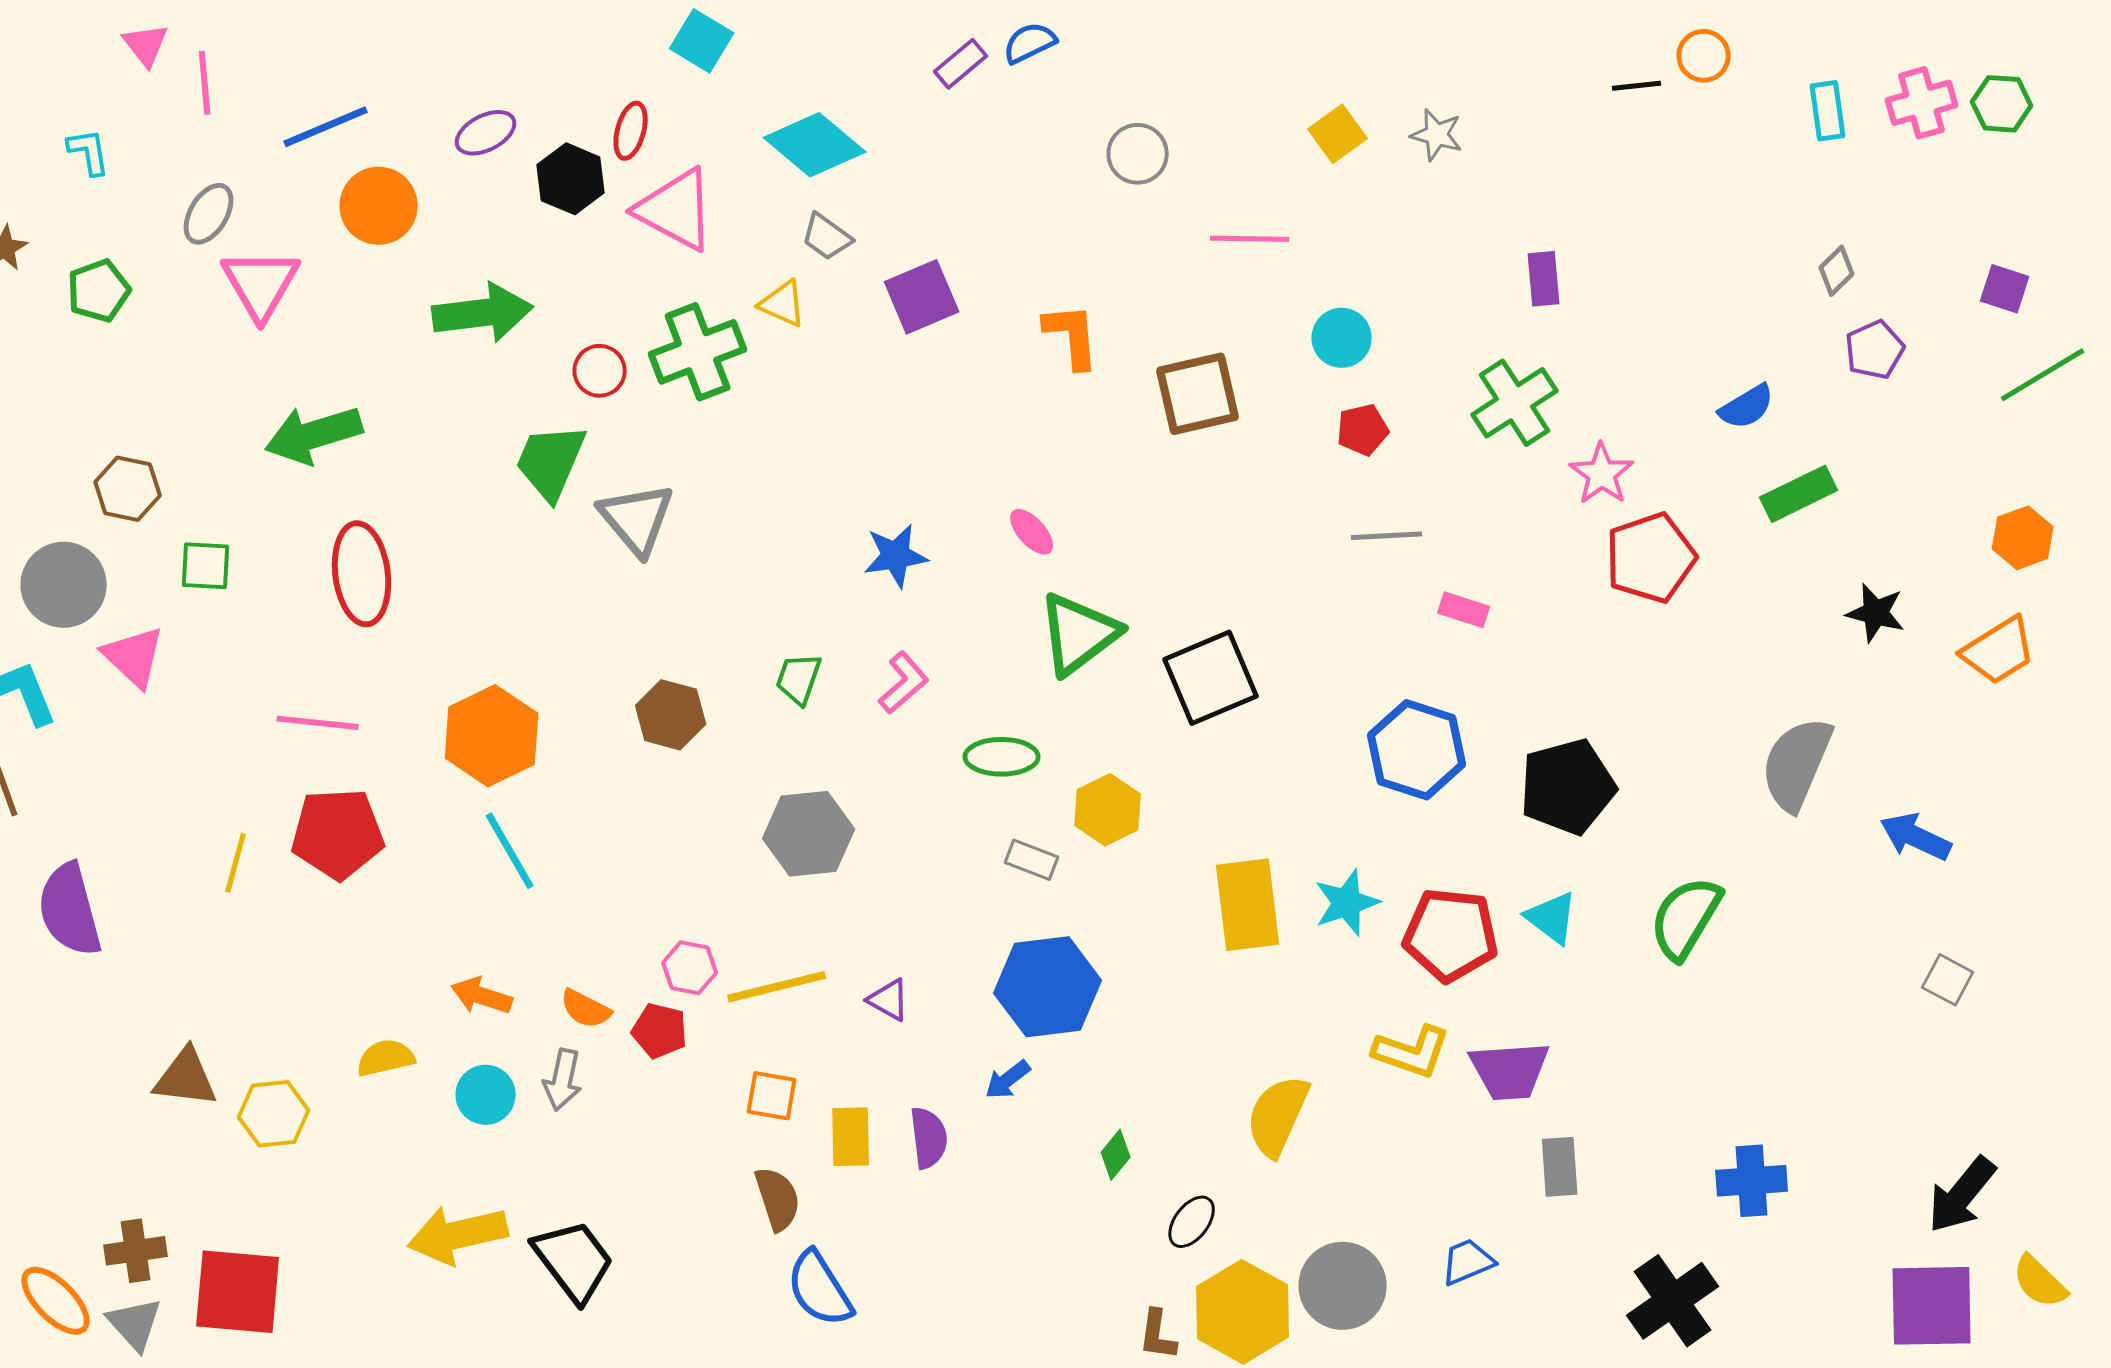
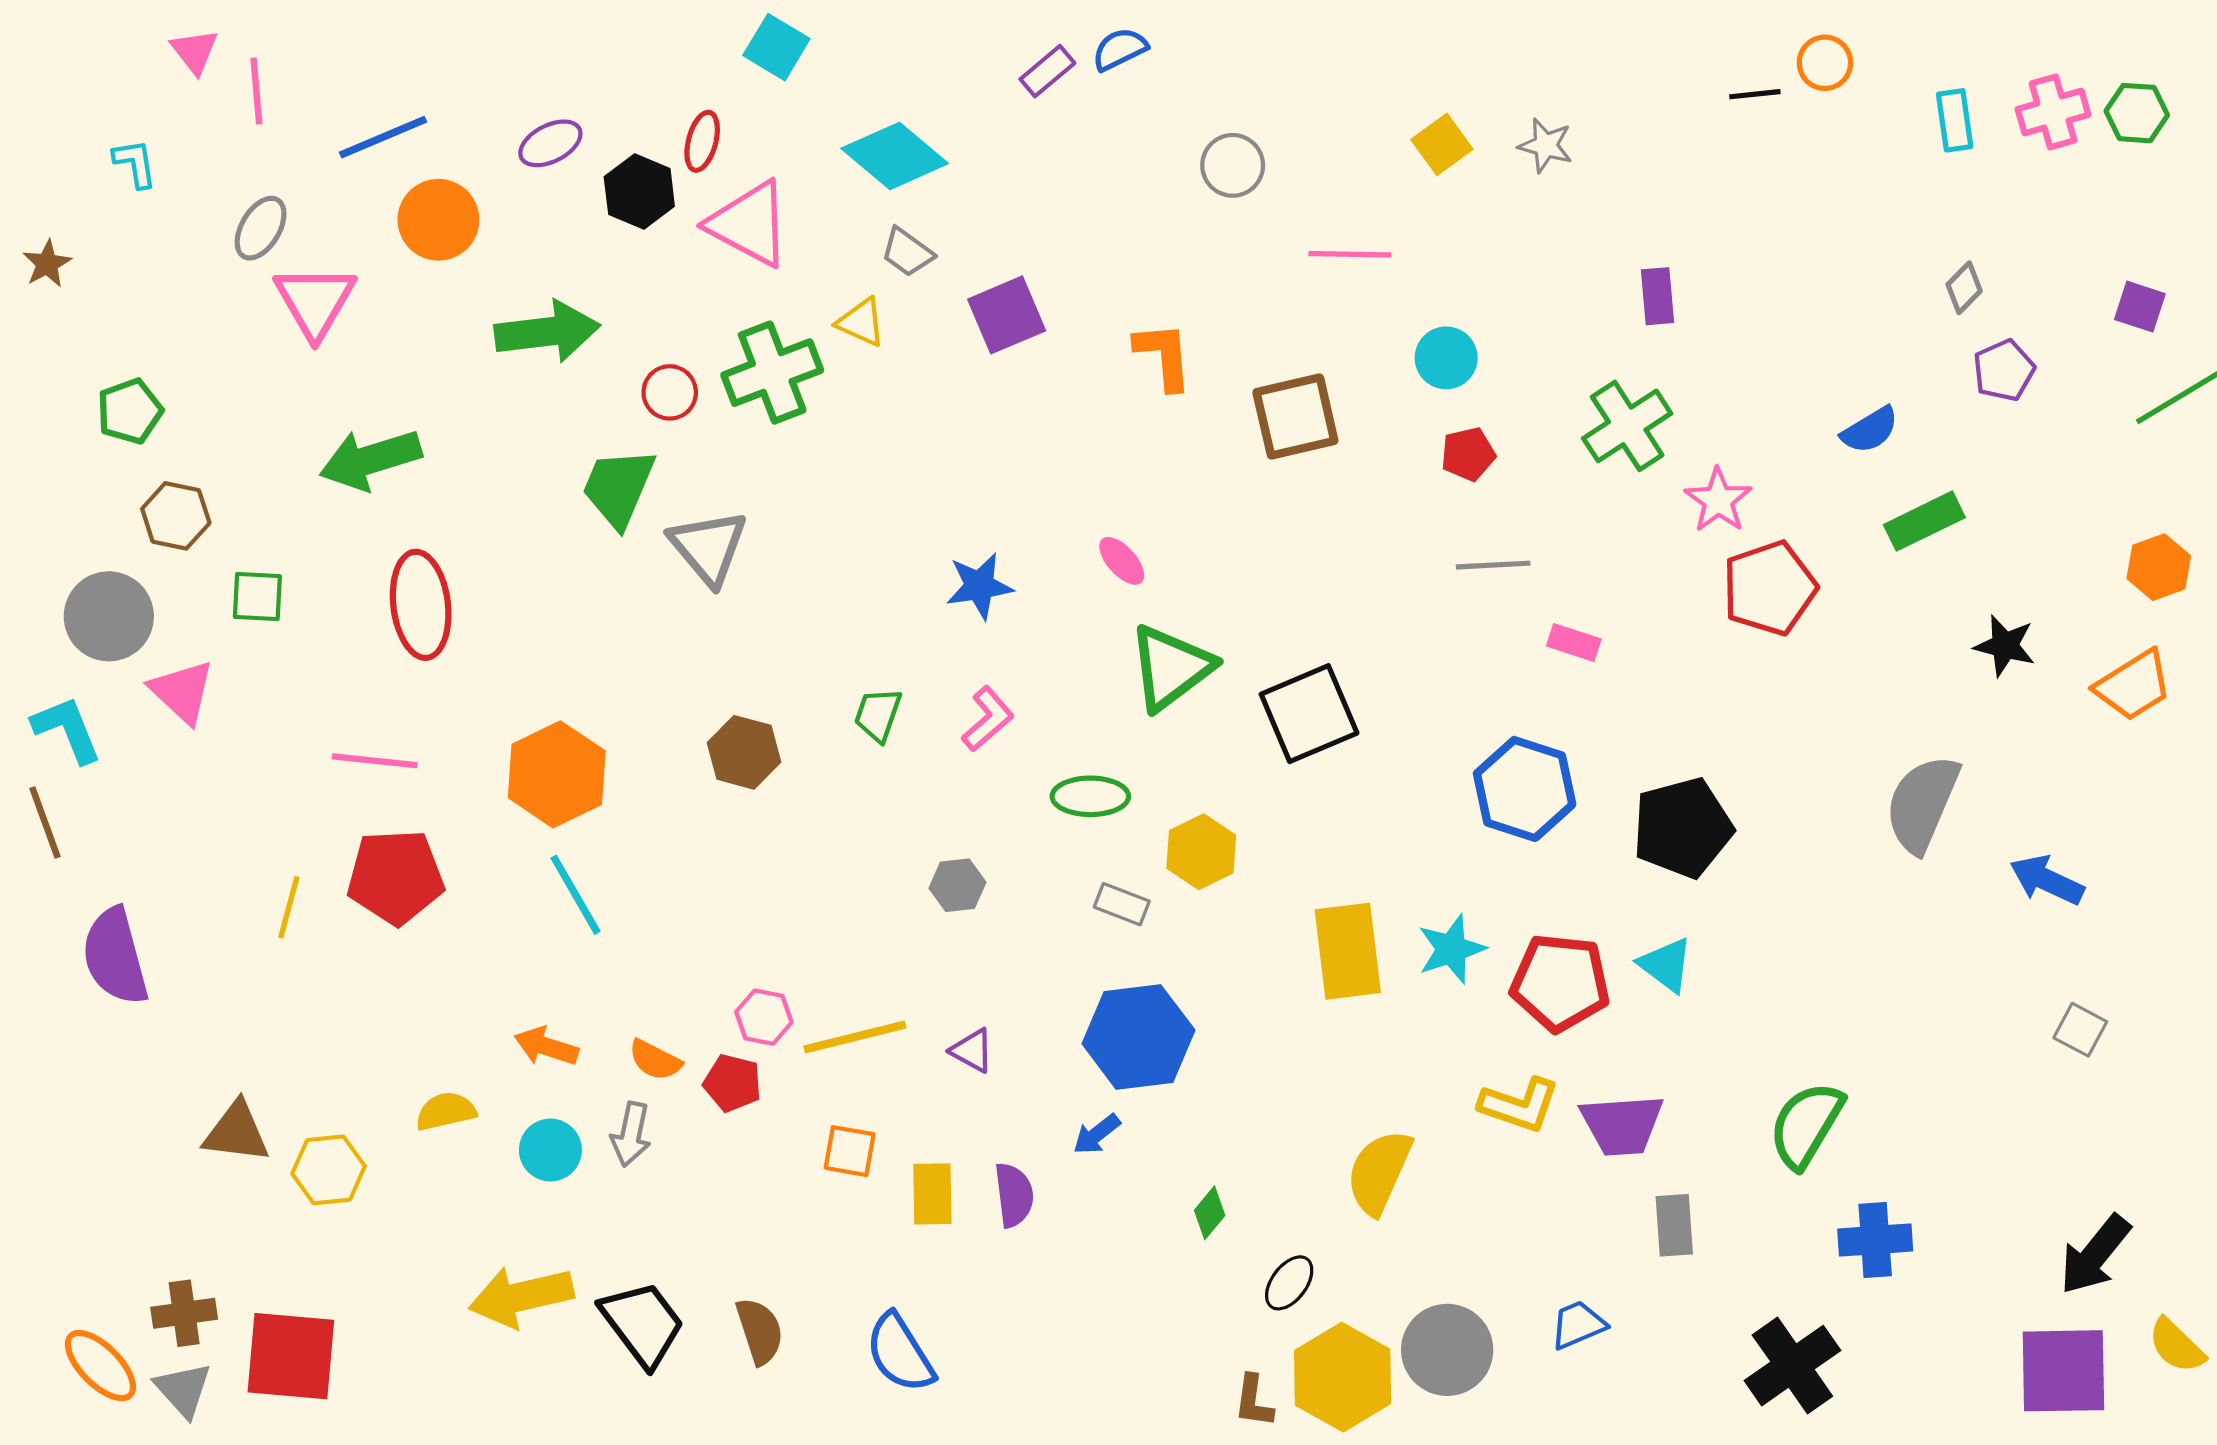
green pentagon: (99, 291) -> (130, 411), moved
gray hexagon: (809, 834) -> (957, 885), moved, size x0.6
green semicircle: (1686, 918) -> (1806, 1125), moved
brown semicircle: (778, 1199) -> (760, 1331), moved

